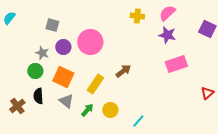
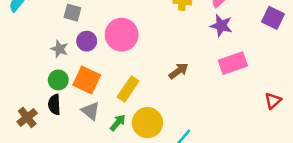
green circle: (35, 71) -> (58, 80), moved
brown arrow: (123, 71) -> (179, 71), moved
yellow circle: (110, 110) -> (147, 123), size x1.5

